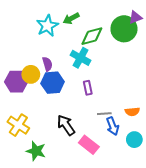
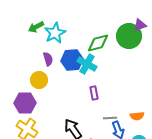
green arrow: (71, 18) -> (36, 27), moved
purple semicircle: (47, 64) -> (48, 59), moved
purple hexagon: (16, 82) -> (25, 103), moved
blue hexagon: (53, 83) -> (72, 60), moved

